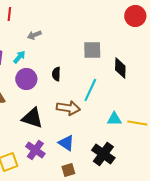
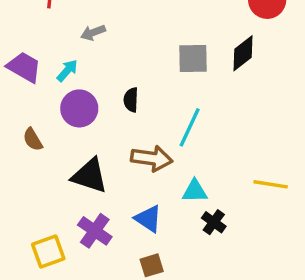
black diamond: (120, 68) -> (243, 53), moved, turned 50
cyan triangle: (114, 119) -> (195, 191), moved
black cross: (103, 154) -> (214, 222), moved, size x0.6

